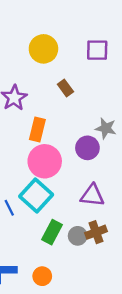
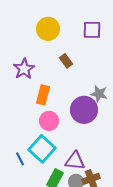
purple circle: (87, 148) -> (84, 110), size x1.4
pink circle: (45, 161) -> (49, 121), size x0.7
purple triangle: (92, 196) -> (75, 161), moved

